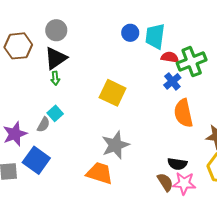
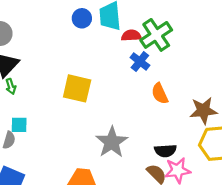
cyan square: (55, 113) -> (19, 125), turned -35
orange semicircle: (183, 113) -> (160, 94), size x0.7
gray star: (115, 145) -> (112, 142), moved

